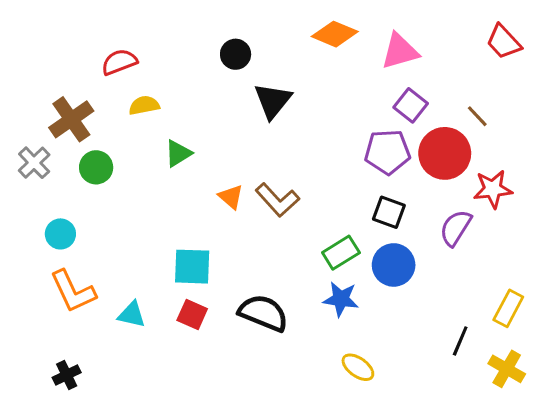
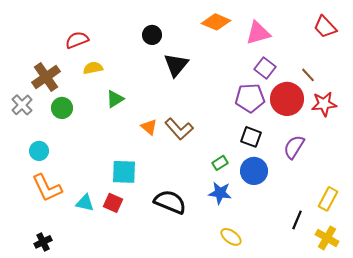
red star: (493, 189) -> (324, 104), moved
green rectangle: (341, 253) -> (220, 163), size x0.7
red square: (192, 315) -> (113, 203), moved

